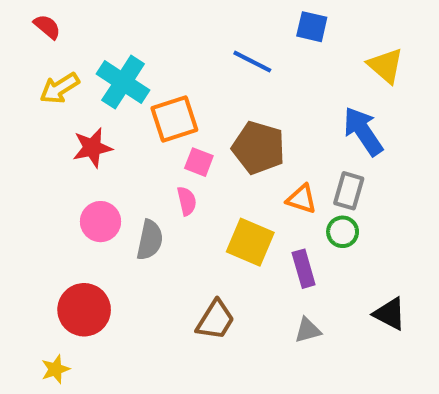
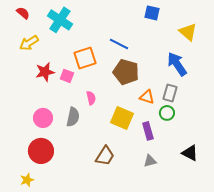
blue line: (252, 62) -> (119, 44), moved
cyan cross: (123, 82) -> (60, 20), moved
pink square: (199, 162) -> (67, 76), moved
pink circle: (101, 222) -> (43, 118), moved

